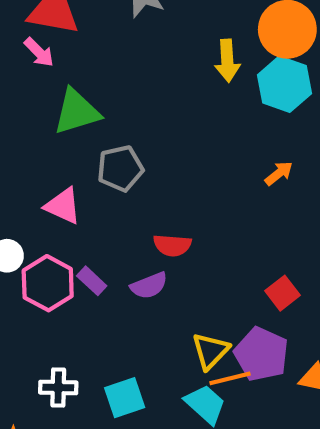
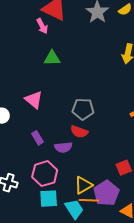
green triangle: (77, 112) -> (52, 58), size x0.7
gray pentagon: (120, 168) -> (83, 109), moved
pink hexagon: (48, 283) -> (45, 174), moved
cyan square: (125, 398) -> (49, 199), moved

